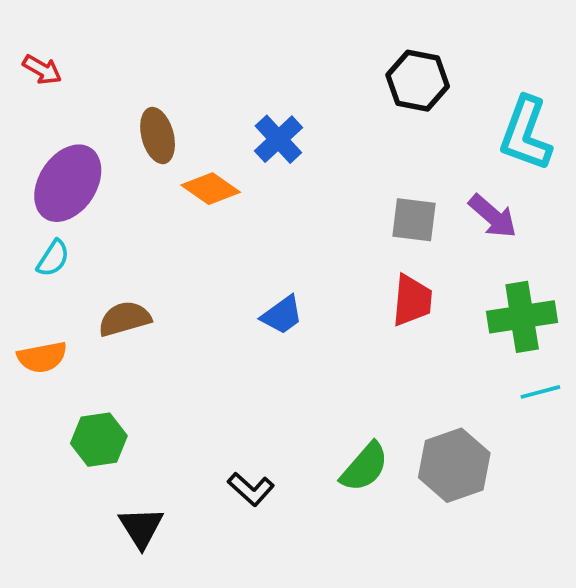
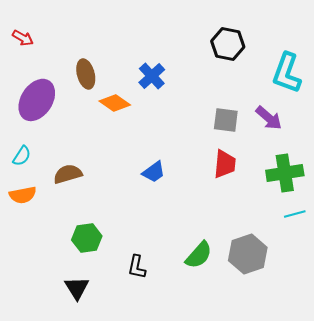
cyan semicircle: (53, 258) -> (22, 156), moved
green hexagon: (99, 440) -> (87, 238), moved
black L-shape: (251, 489) -> (137, 267), turned 60

